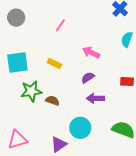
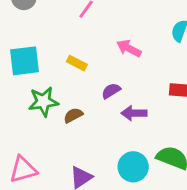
purple semicircle: (88, 78) -> (111, 91), moved
brown semicircle: (52, 101) -> (73, 115), turned -48
cyan circle: (80, 128) -> (133, 167), moved

